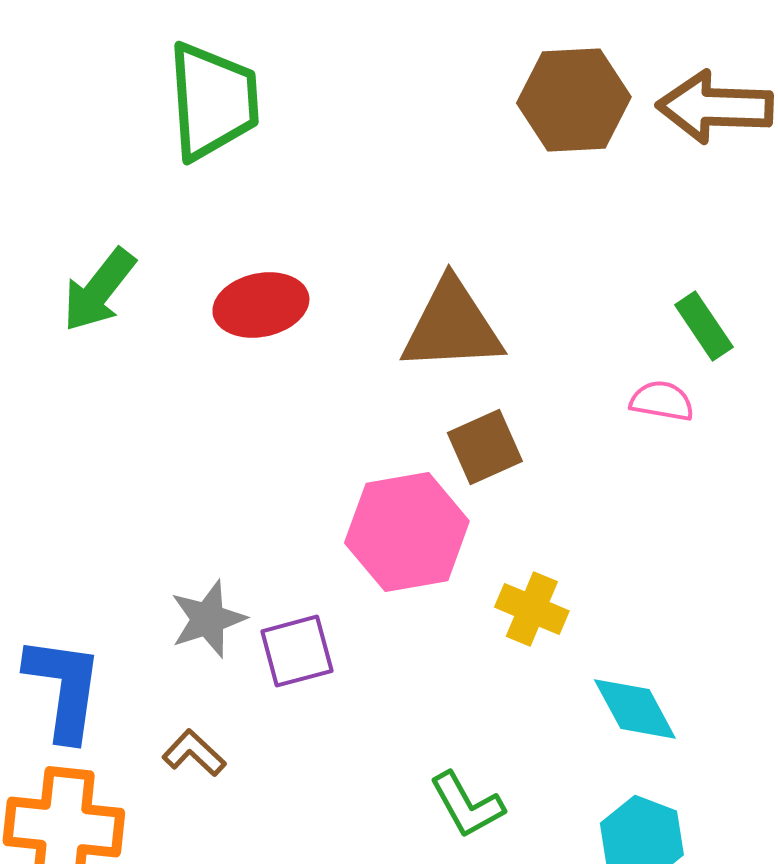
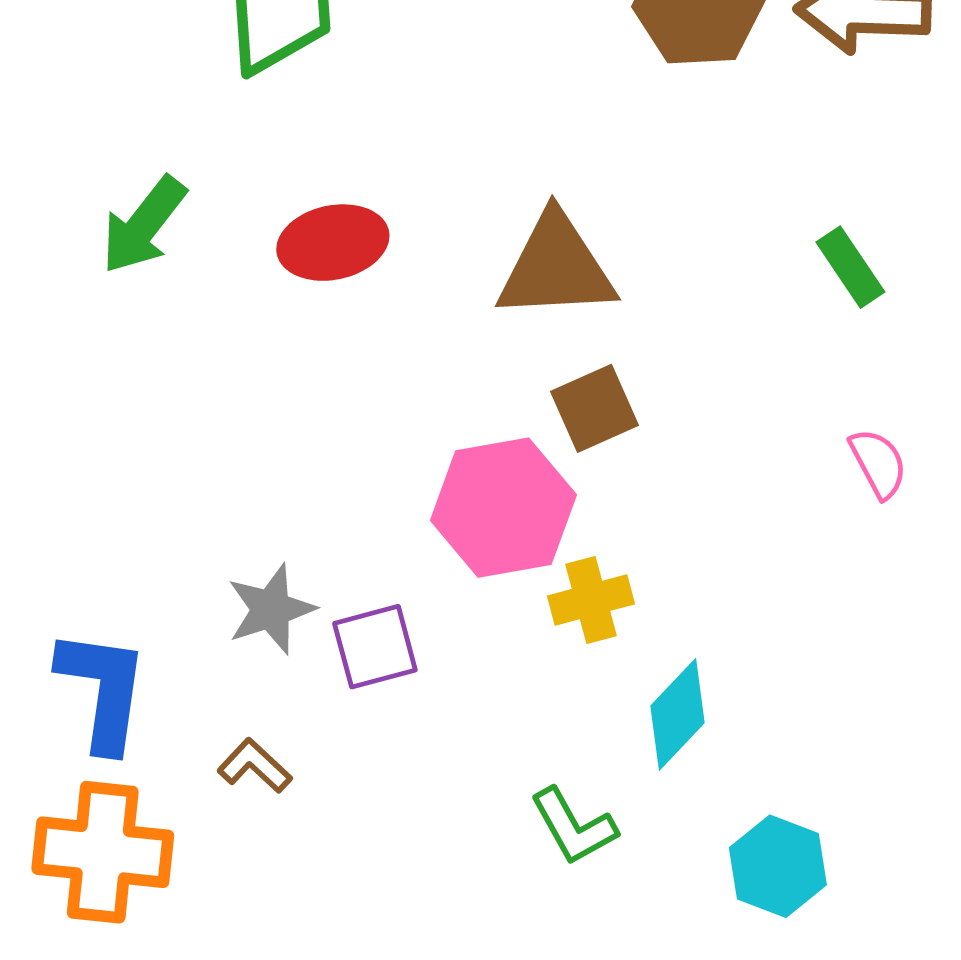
pink semicircle: (662, 401) -> (878, 463), moved, turned 52
yellow cross: (532, 609) -> (591, 600), moved, turned -38
cyan diamond: (635, 709) -> (677, 714), moved, turned 72

